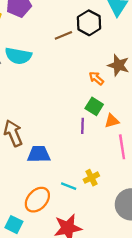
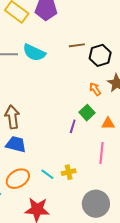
black hexagon: (89, 23) -> (100, 55), moved
orange triangle: (112, 121) -> (108, 123), moved
blue trapezoid: (39, 154) -> (16, 144), moved

